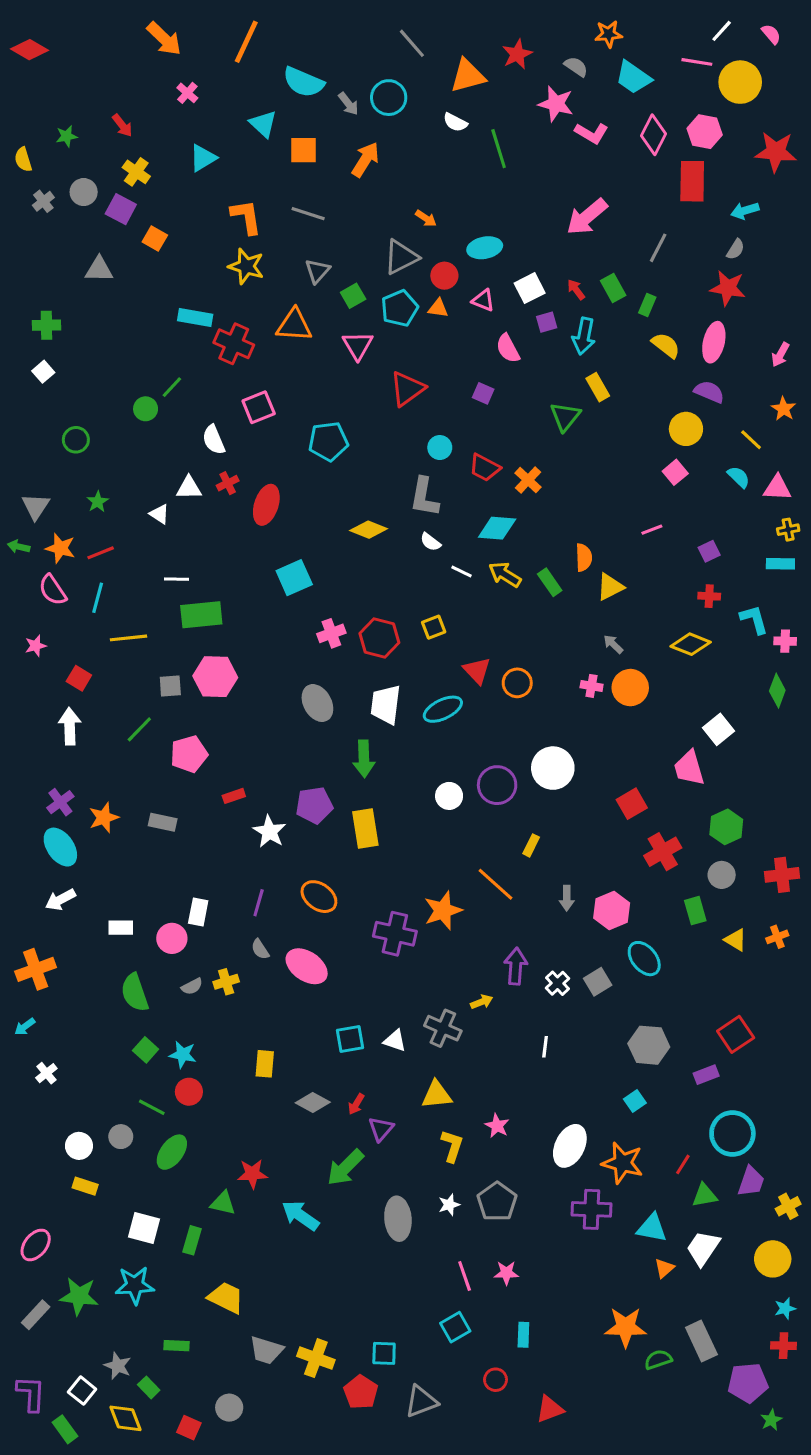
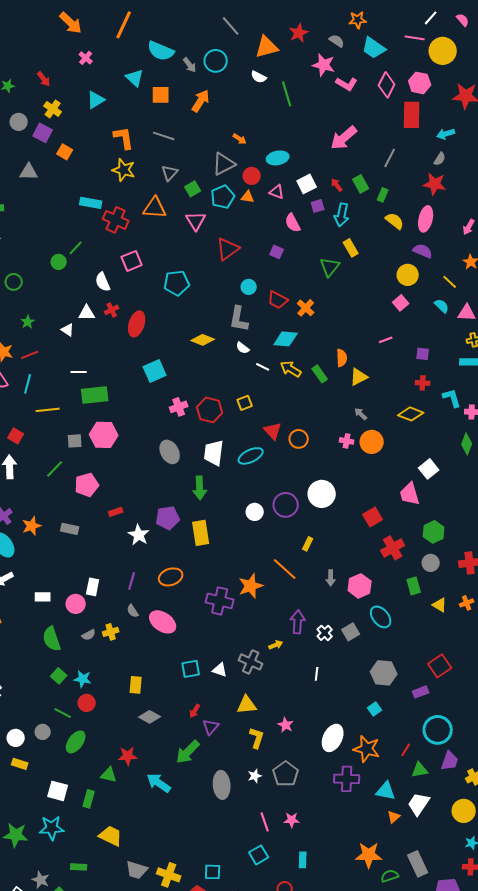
purple square: (709, 551) -> (423, 354), turned 32
orange ellipse: (319, 897) -> (171, 577), turned -55
gray diamond: (313, 1103) -> (150, 717), moved

